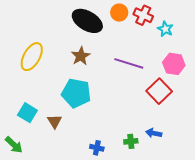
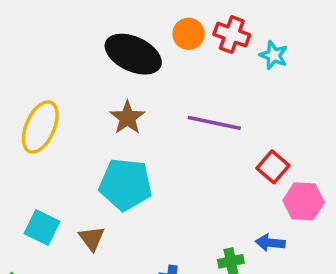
pink hexagon: (174, 64) -> (304, 201), moved
red square: (159, 91) -> (273, 167), size x0.7

